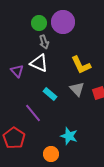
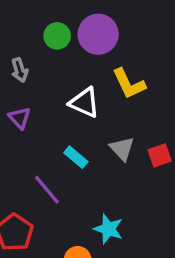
gray arrow: (44, 42) -> (20, 70), moved
white triangle: (39, 63) -> (84, 103), moved
yellow L-shape: (81, 65) -> (129, 84), moved

